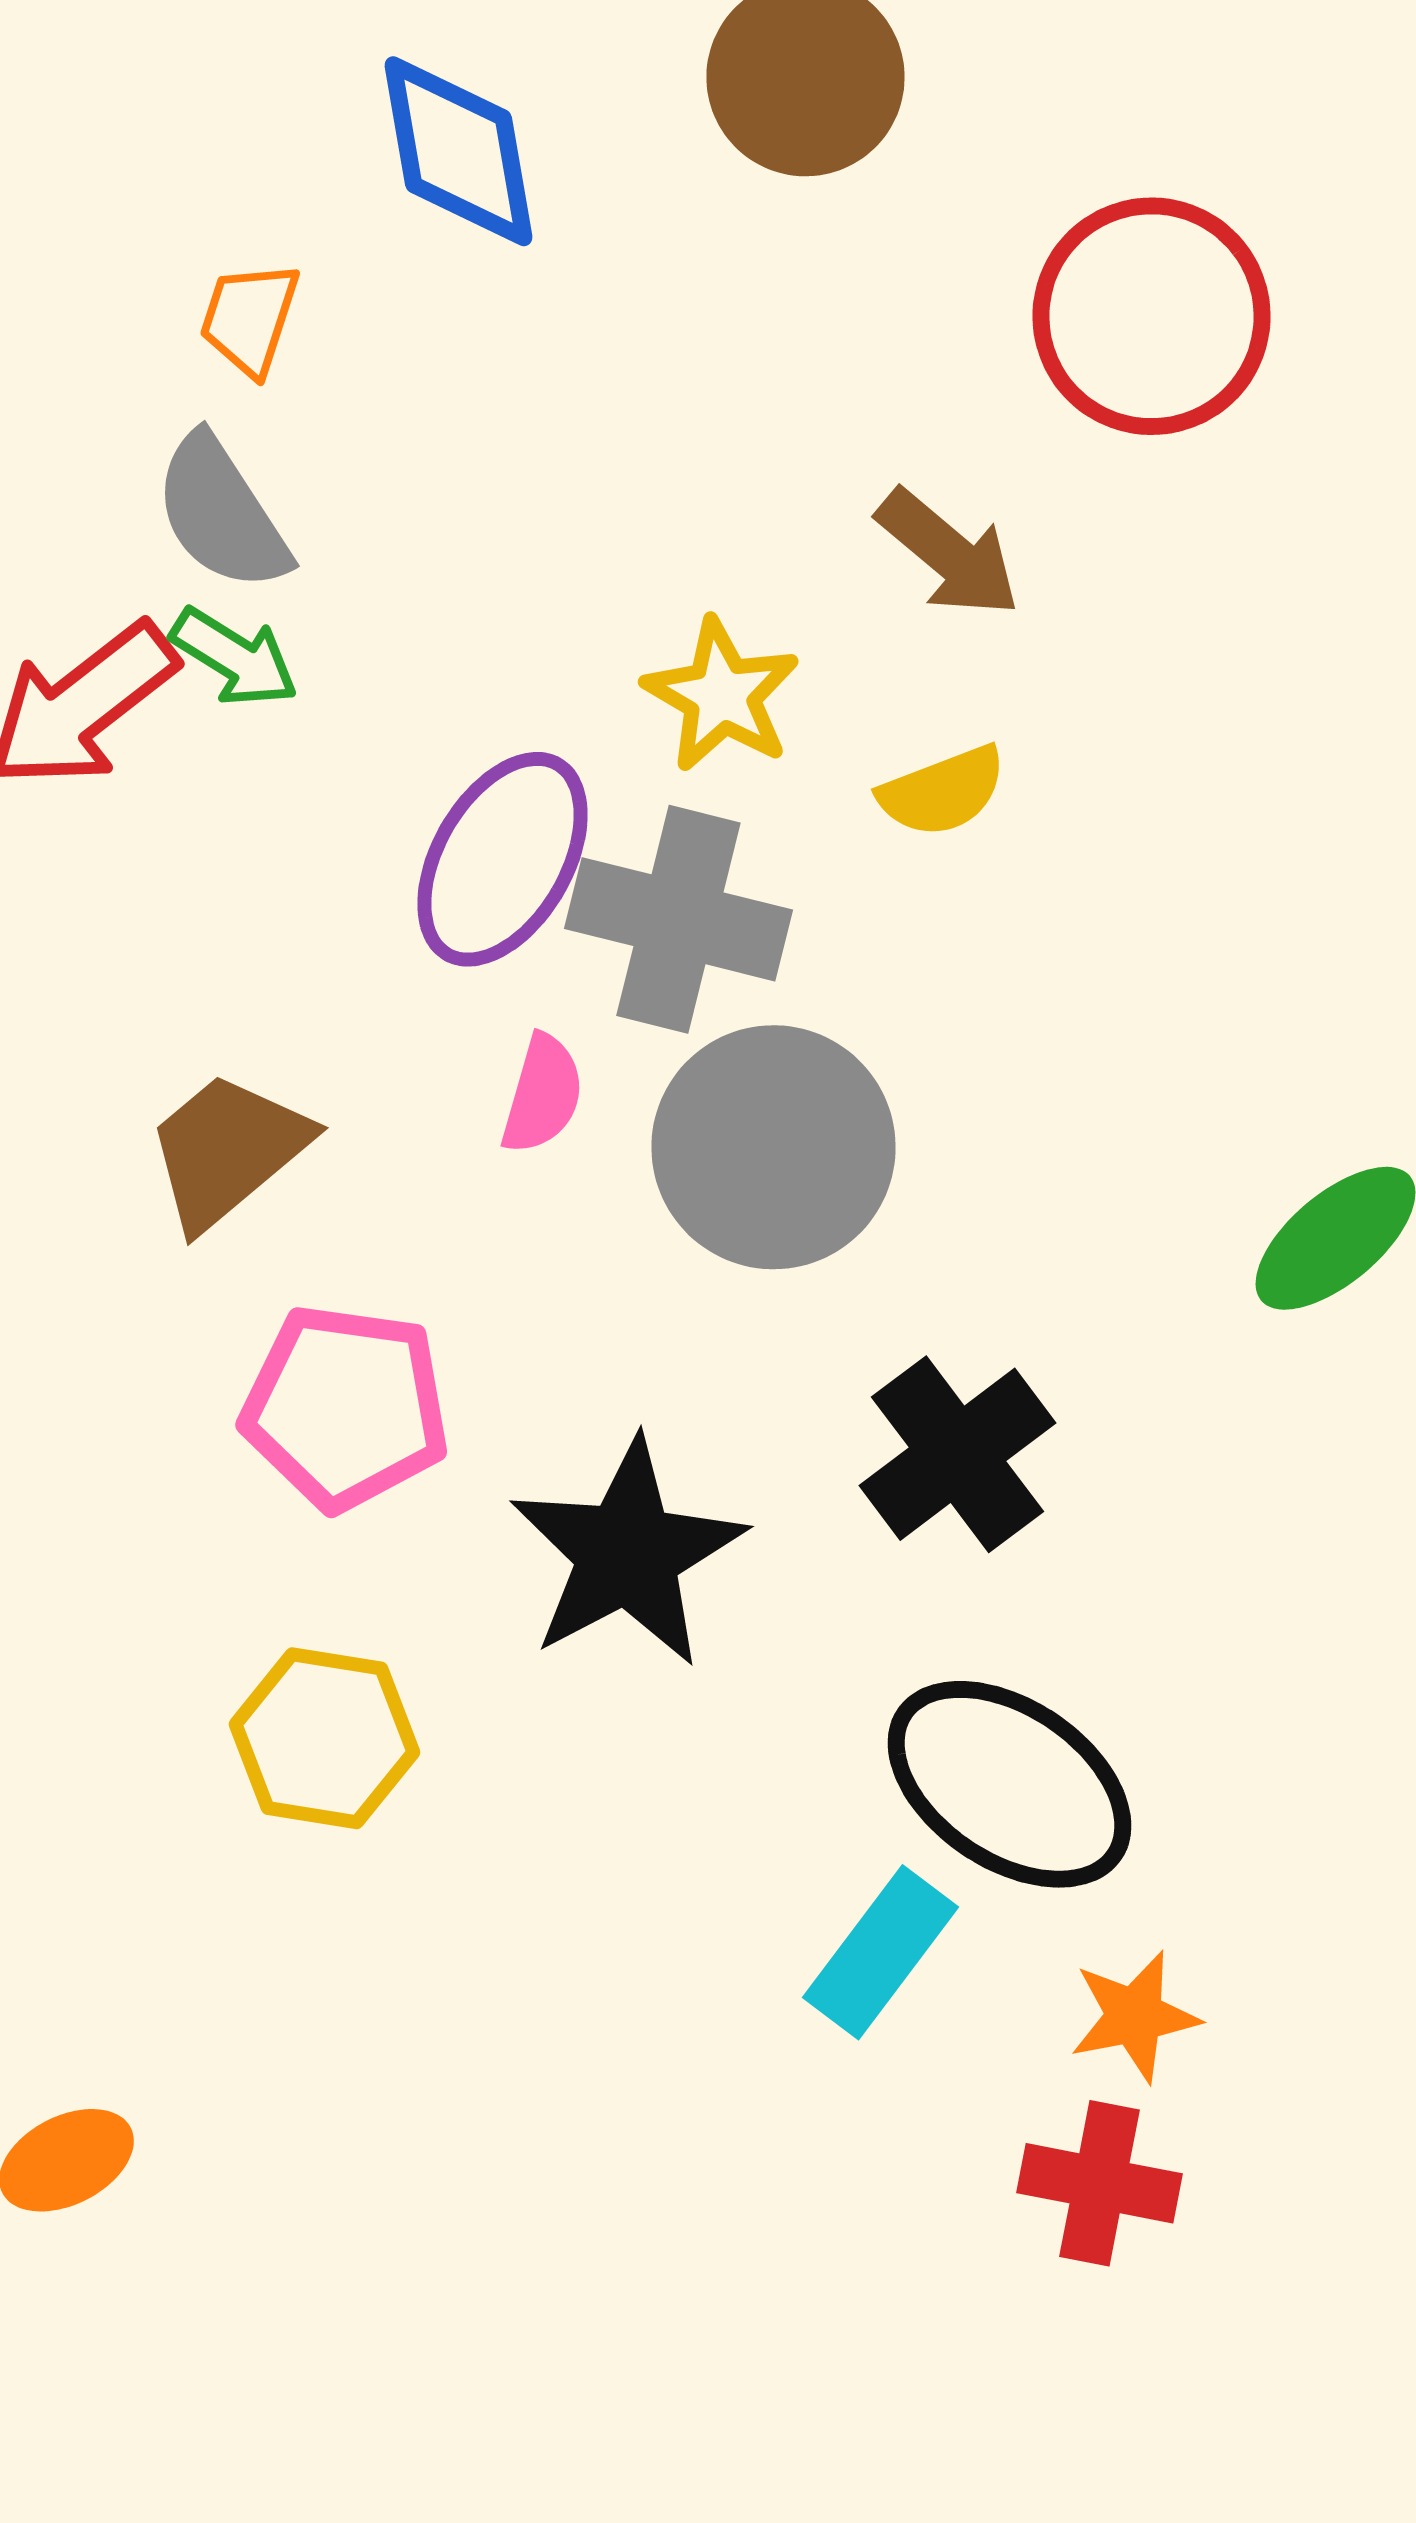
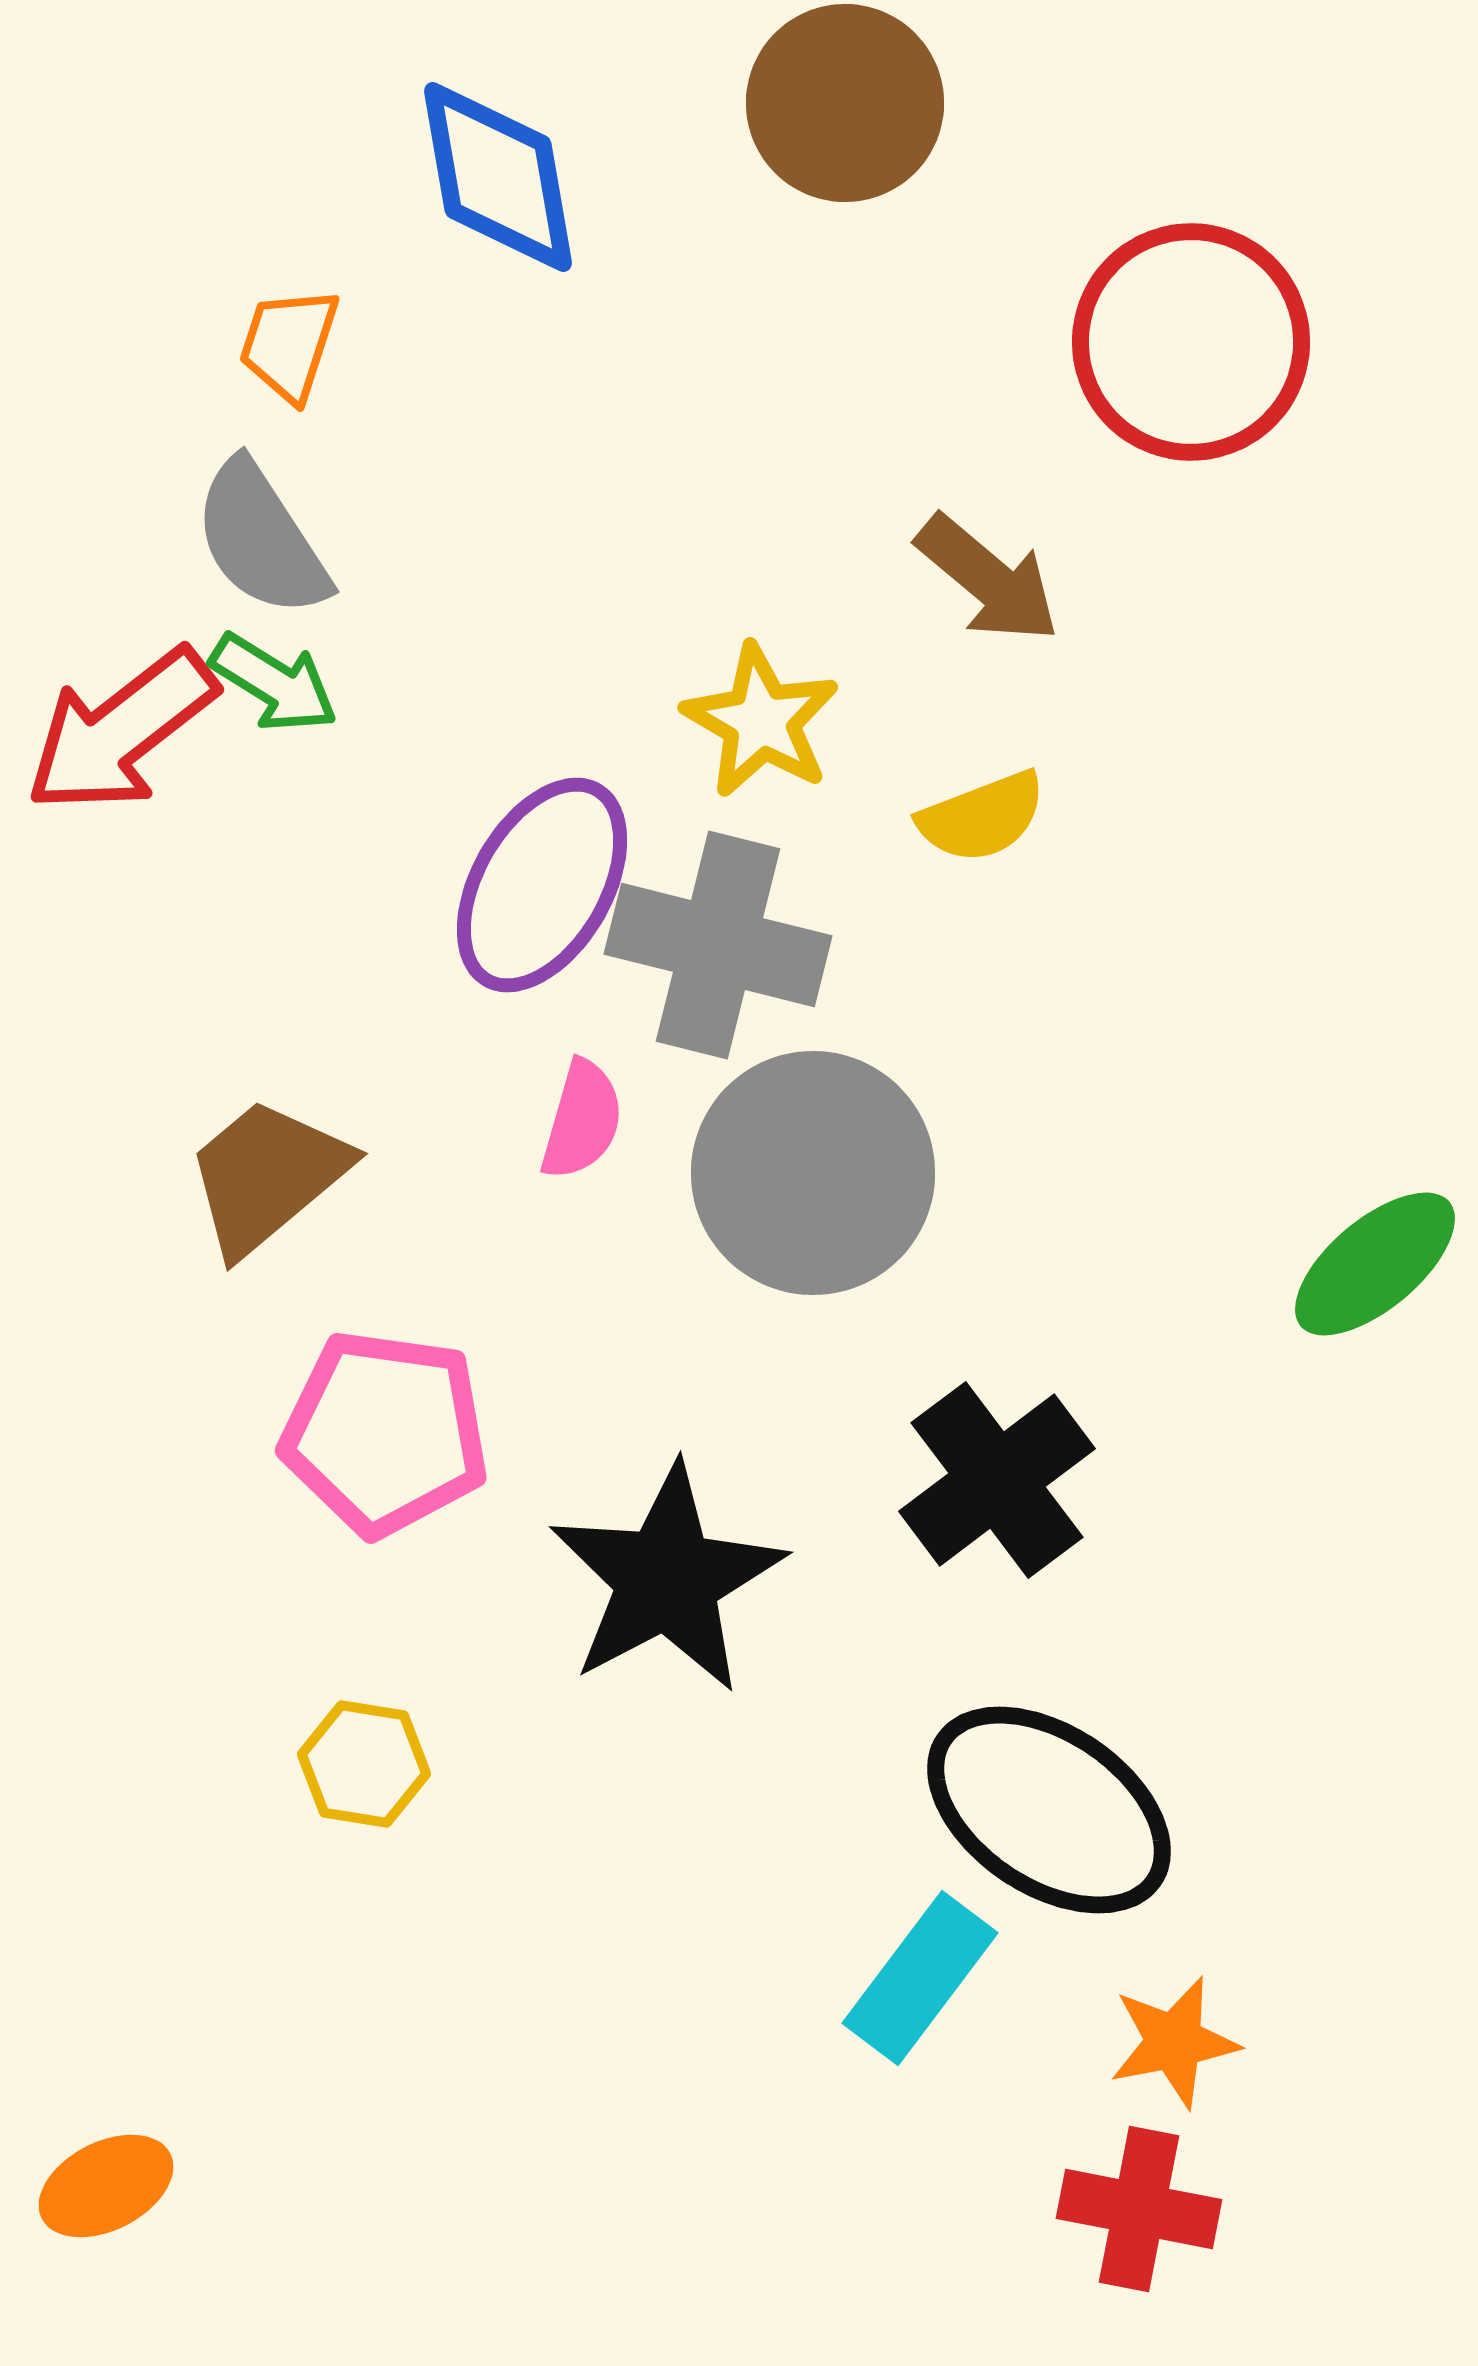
yellow hexagon: (324, 1738) -> (364, 1764), size x0.7

